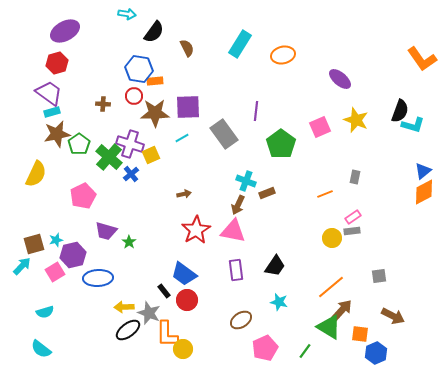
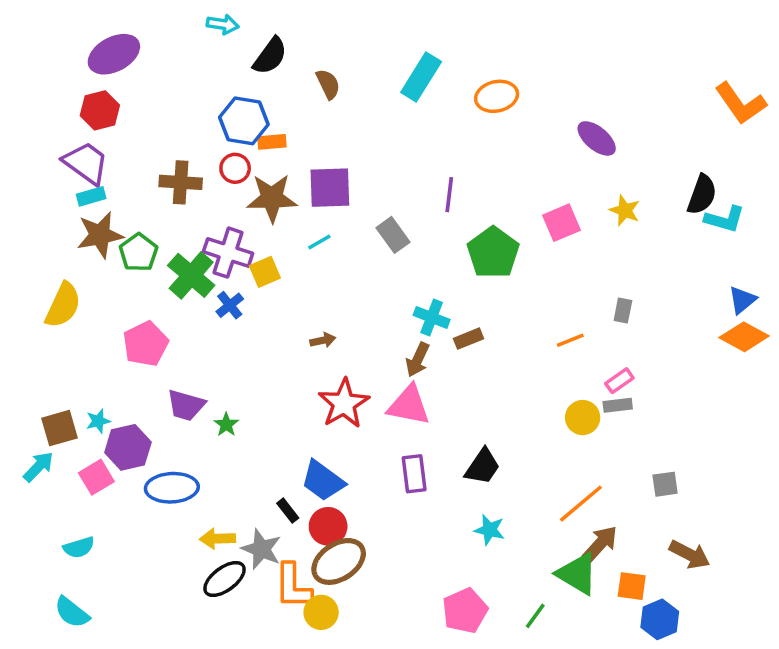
brown cross: (103, 104) -> (181, 182), size x1.6
yellow star: (356, 120) -> (625, 210), size x0.7
gray rectangle: (224, 134) -> (393, 235), size x0.7
orange diamond: (424, 192) -> (744, 337), turned 56
brown ellipse: (241, 320) -> (339, 561), moved, size x1.4

